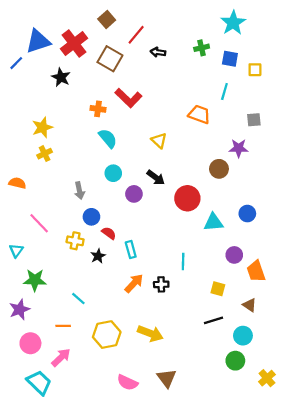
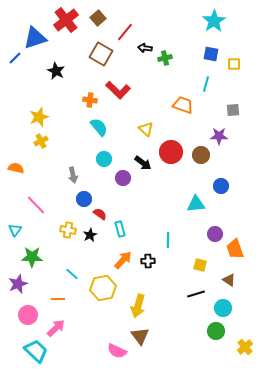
red cross: (74, 43) -> (66, 20), moved
green cross: (202, 48) -> (165, 58), moved
red circle: (187, 198) -> (171, 152), moved
blue circle: (247, 214) -> (221, 186), moved
yellow cross: (75, 241) -> (68, 230), moved
yellow arrow: (150, 333) -> (138, 306), turned 85
yellow hexagon: (107, 335) -> (103, 288), moved
brown triangle: (167, 378) -> (140, 336), moved

